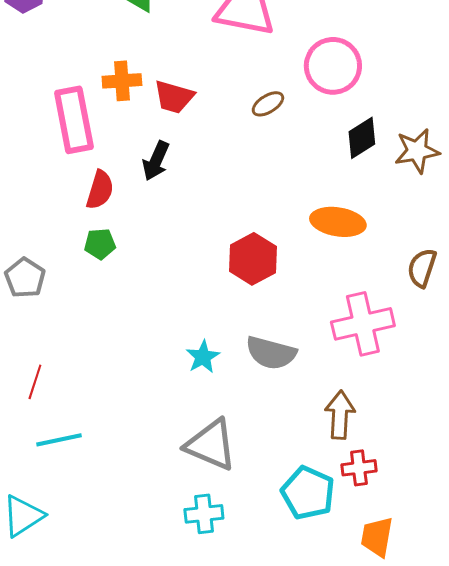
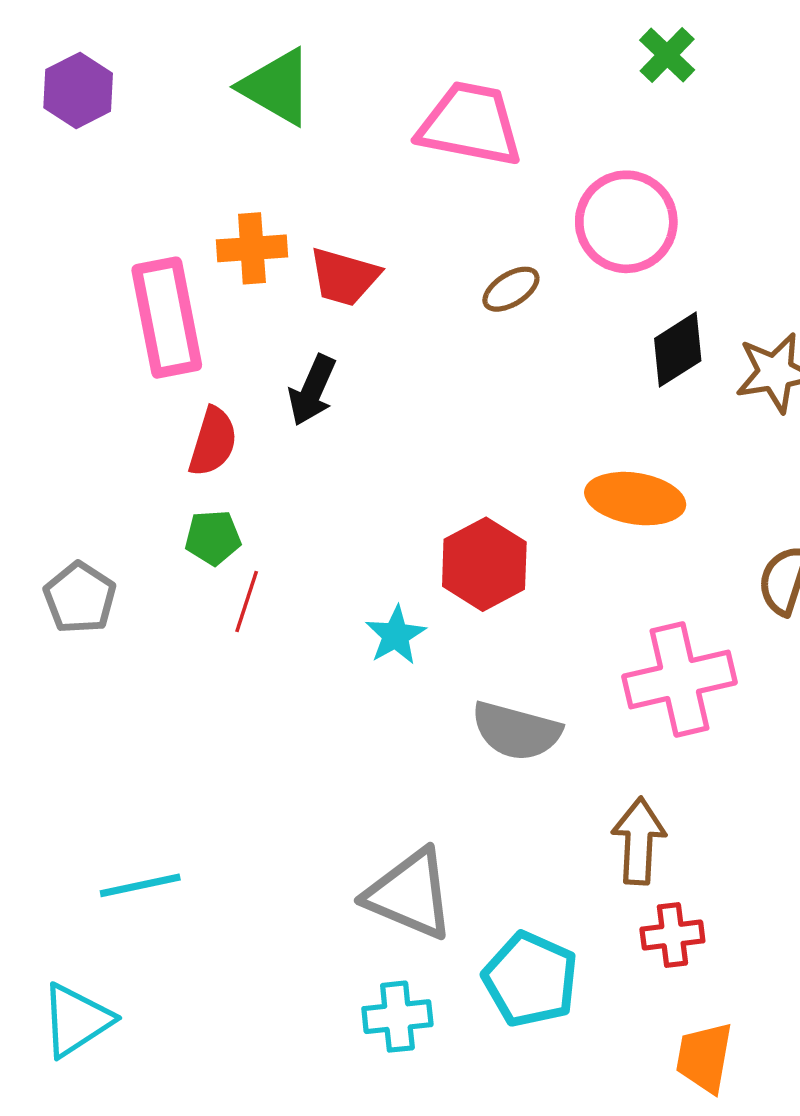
cyan star: (203, 357) -> (396, 635), moved
red line: (35, 382) -> (247, 601), moved
cyan pentagon: (308, 493) -> (530, 979), moved

